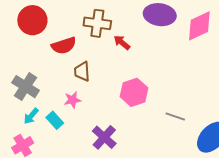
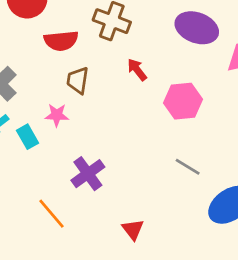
red arrow: (122, 42) -> (137, 70), moved
pink hexagon: (134, 92) -> (183, 101), moved

